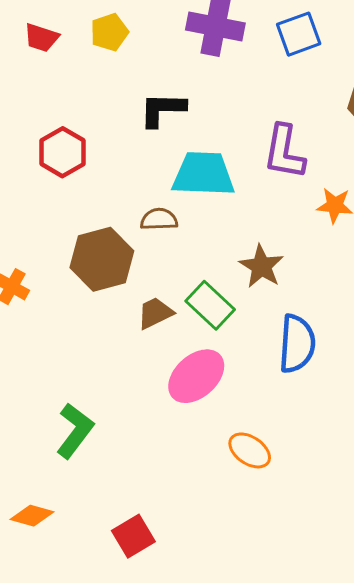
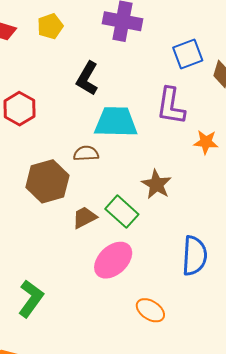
blue square: (299, 34) -> (188, 54), moved
black L-shape: (162, 109) -> (87, 78), turned -60
blue semicircle: (297, 344) -> (195, 256), moved

